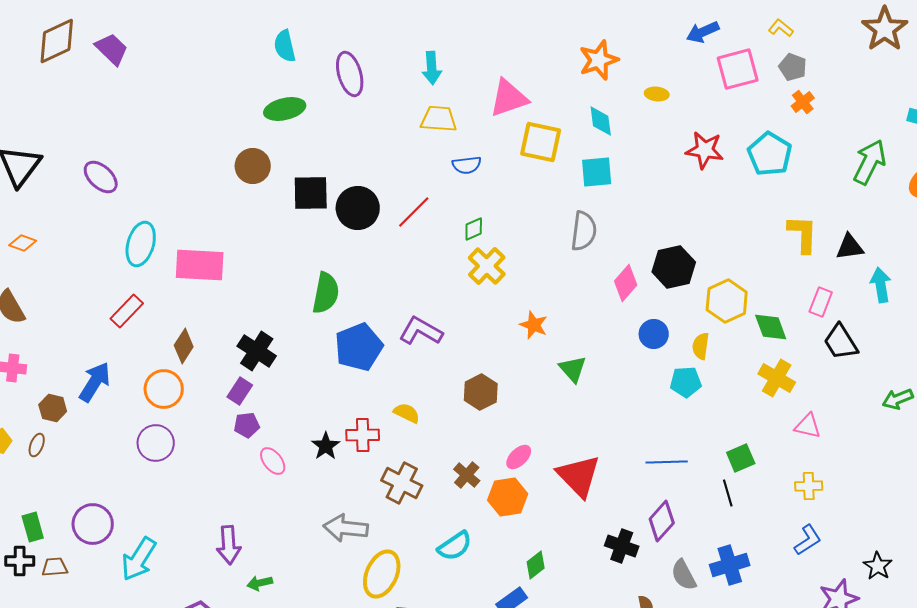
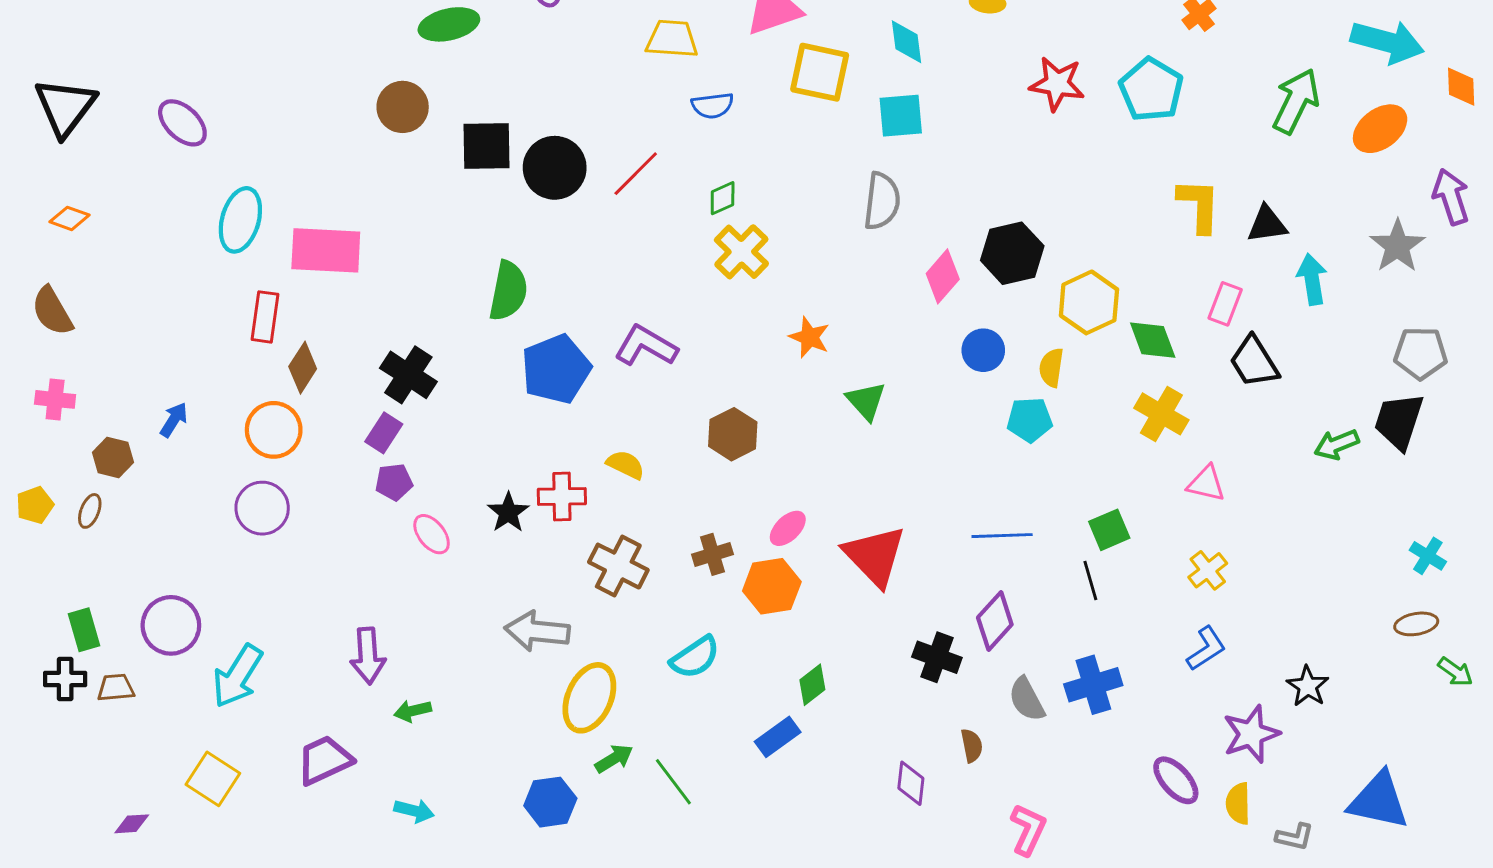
red rectangle: (127, 311) -> (265, 317), moved, turned -36
blue arrow: (95, 382) -> (174, 420), size x0.6
brown cross: (467, 475) -> (712, 554), turned 32
yellow cross: (809, 486) -> (1208, 570), turned -36

